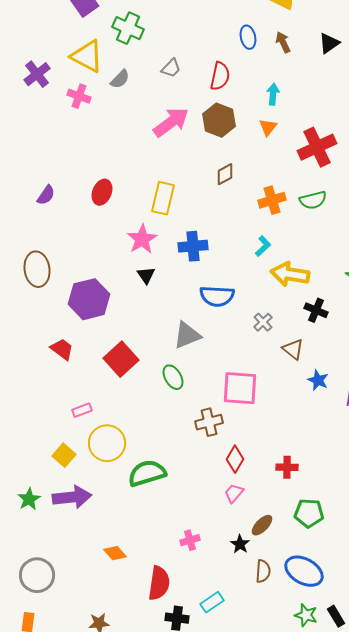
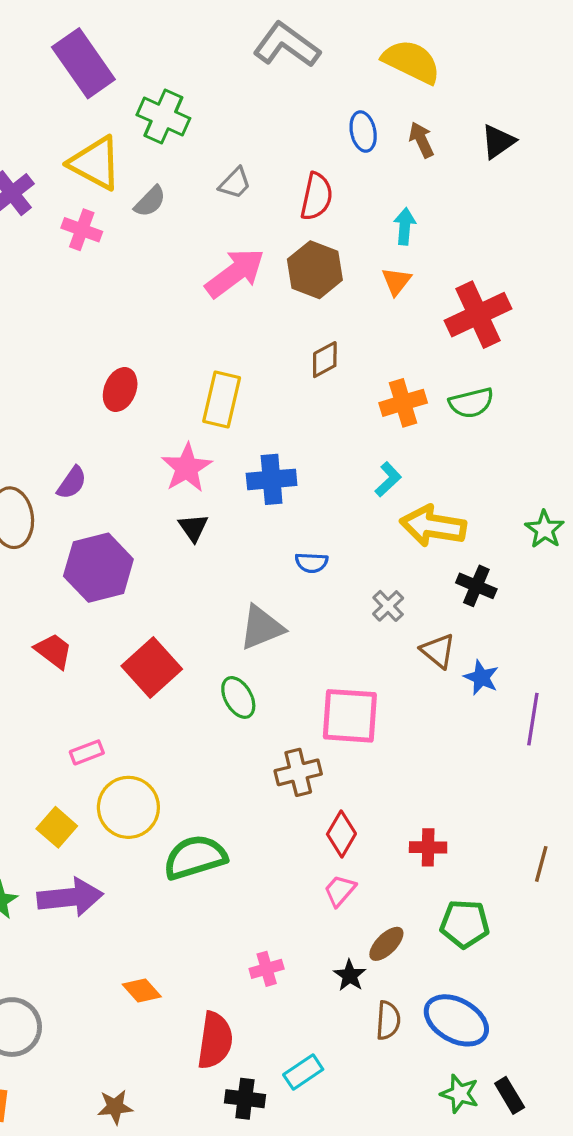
purple semicircle: (46, 195) -> (72, 483), moved
blue semicircle: (217, 296) -> (312, 563), size x0.6
blue star: (318, 380) -> (481, 677), moved

